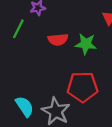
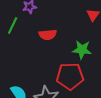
green star: (86, 44) -> (82, 50), moved

